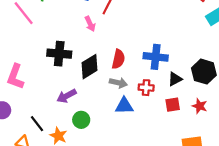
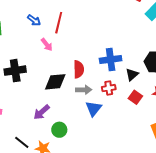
black cross: (59, 54) -> (15, 71), moved
black diamond: (90, 67) -> (55, 82), turned 40
red square: (173, 105) -> (135, 97), turned -32
blue triangle: (124, 106) -> (94, 109), turned -36

